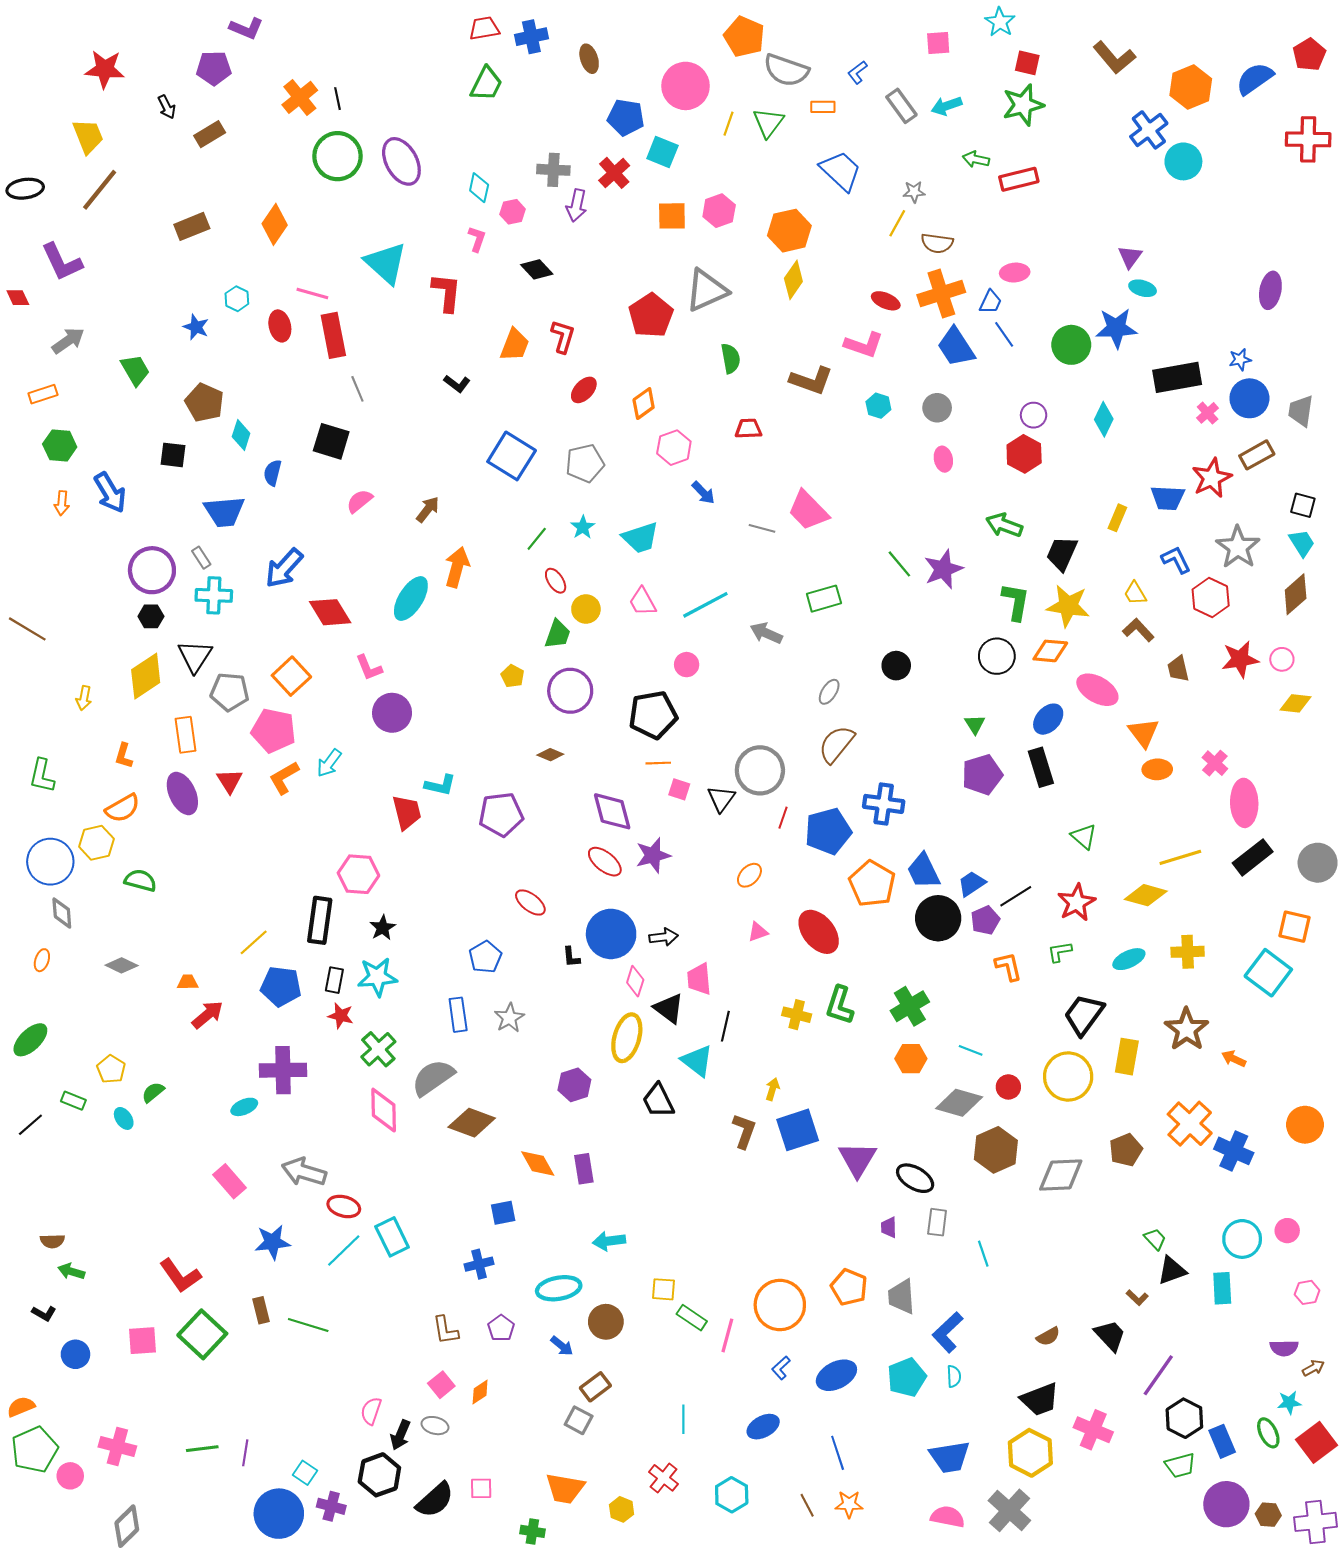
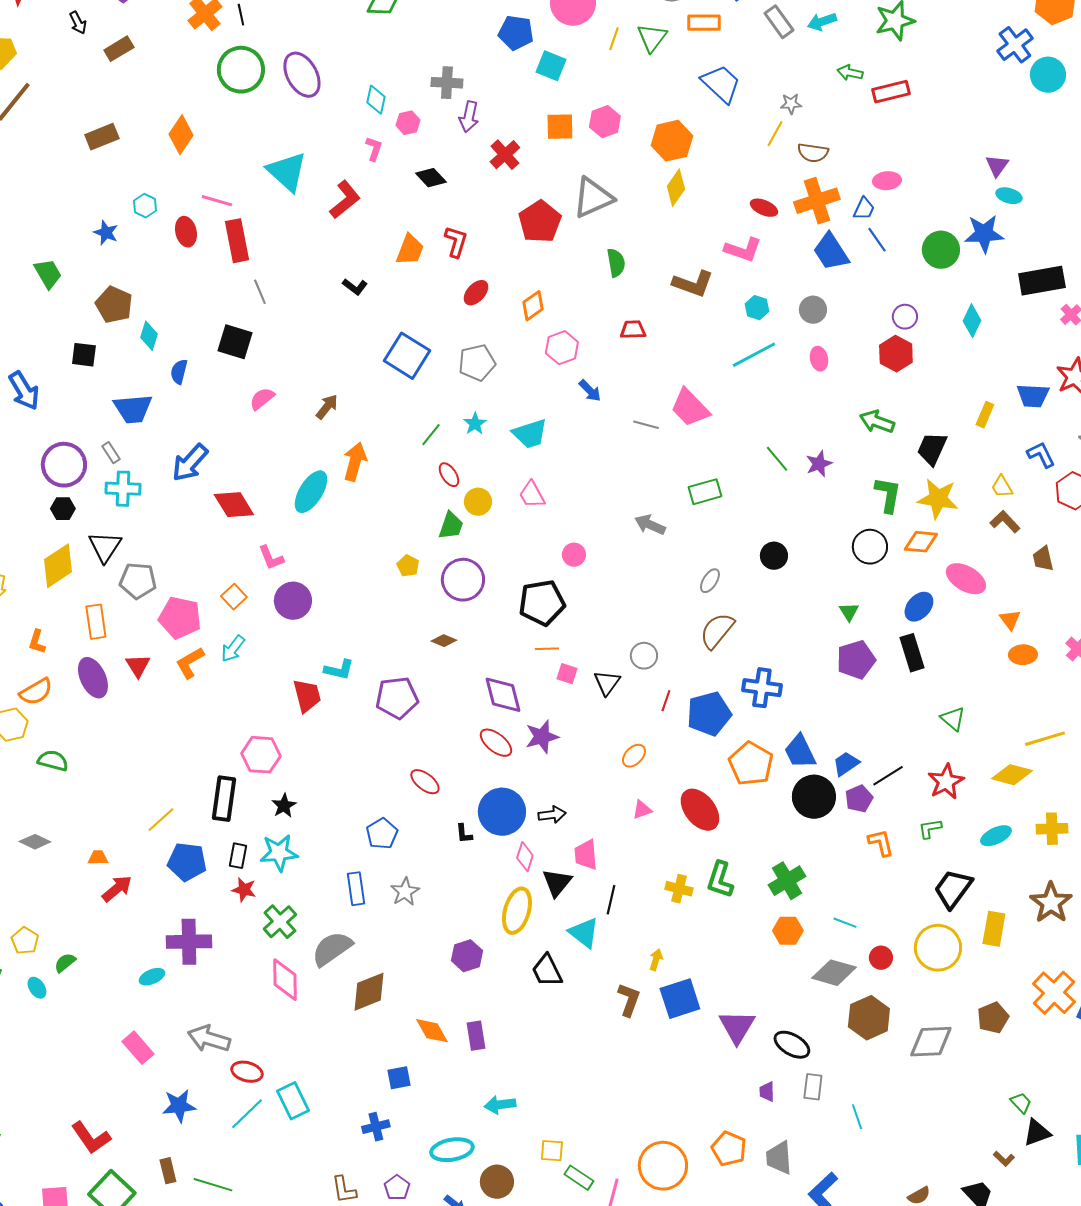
orange rectangle: (823, 107) -> (704, 23), size x1.4
red cross: (614, 173) -> (505, 155), moved
red L-shape: (447, 292) -> (345, 200), turned 45
purple star: (943, 569) -> (819, 464), size x0.7
cyan line: (705, 605) -> (754, 355), moved
orange square: (291, 676) -> (234, 597), moved, size x0.7
orange triangle: (1144, 733) -> (1010, 620), size x0.7
gray circle: (760, 770) -> (644, 656), size x0.6
black triangle: (669, 1008) -> (557, 883), turned 32
brown diamond: (472, 1123) -> (369, 992), turned -42

